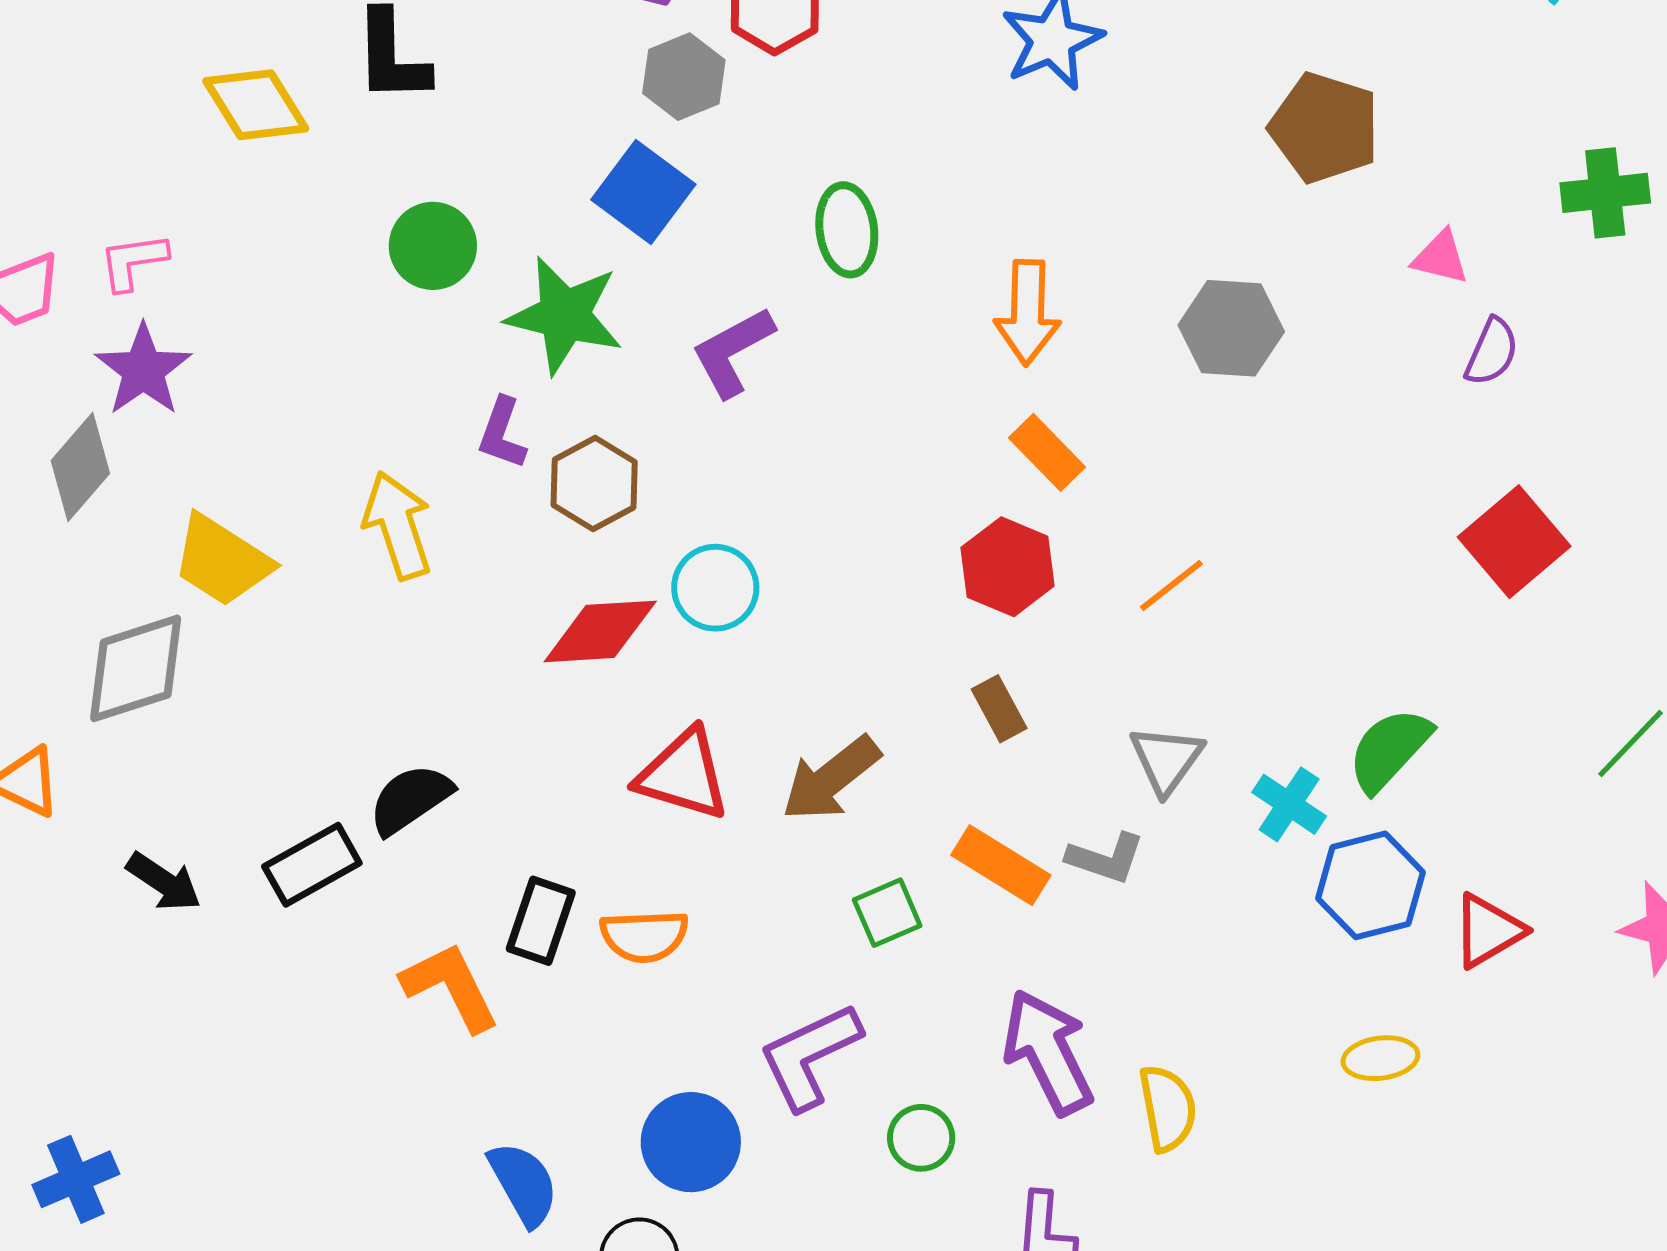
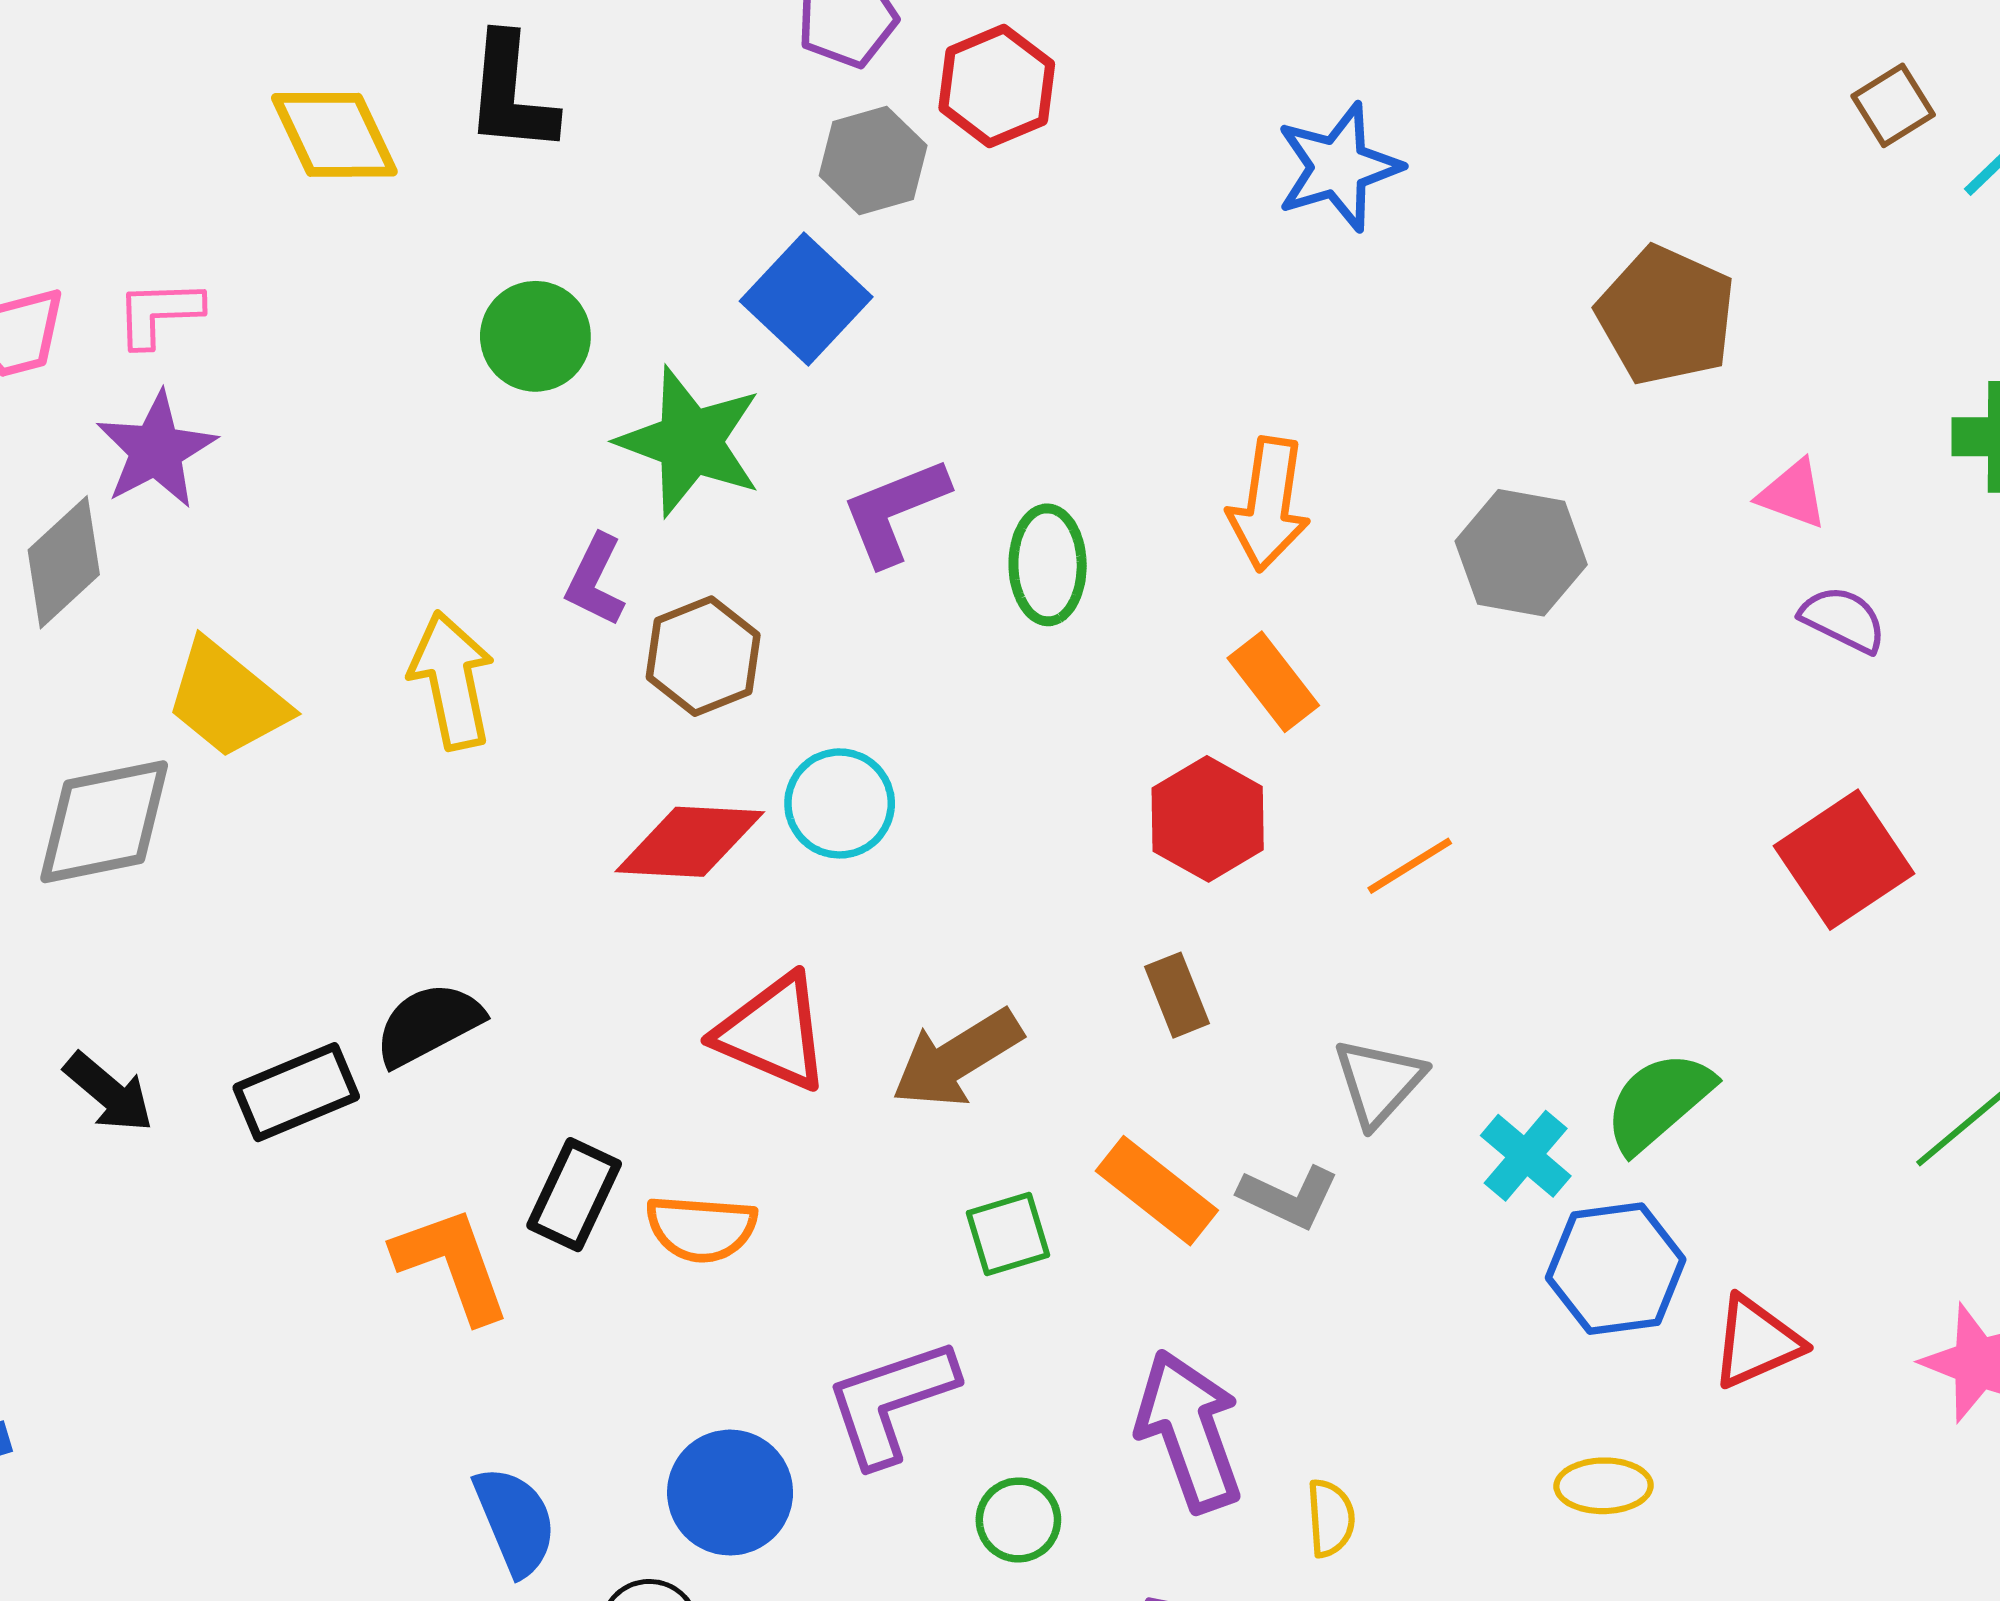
green ellipse: (847, 230) -> (1048, 565), moved
purple semicircle: (1492, 352) -> (1843, 619), turned -94
yellow semicircle: (1168, 1108) -> (1331, 1518), size x0.7

